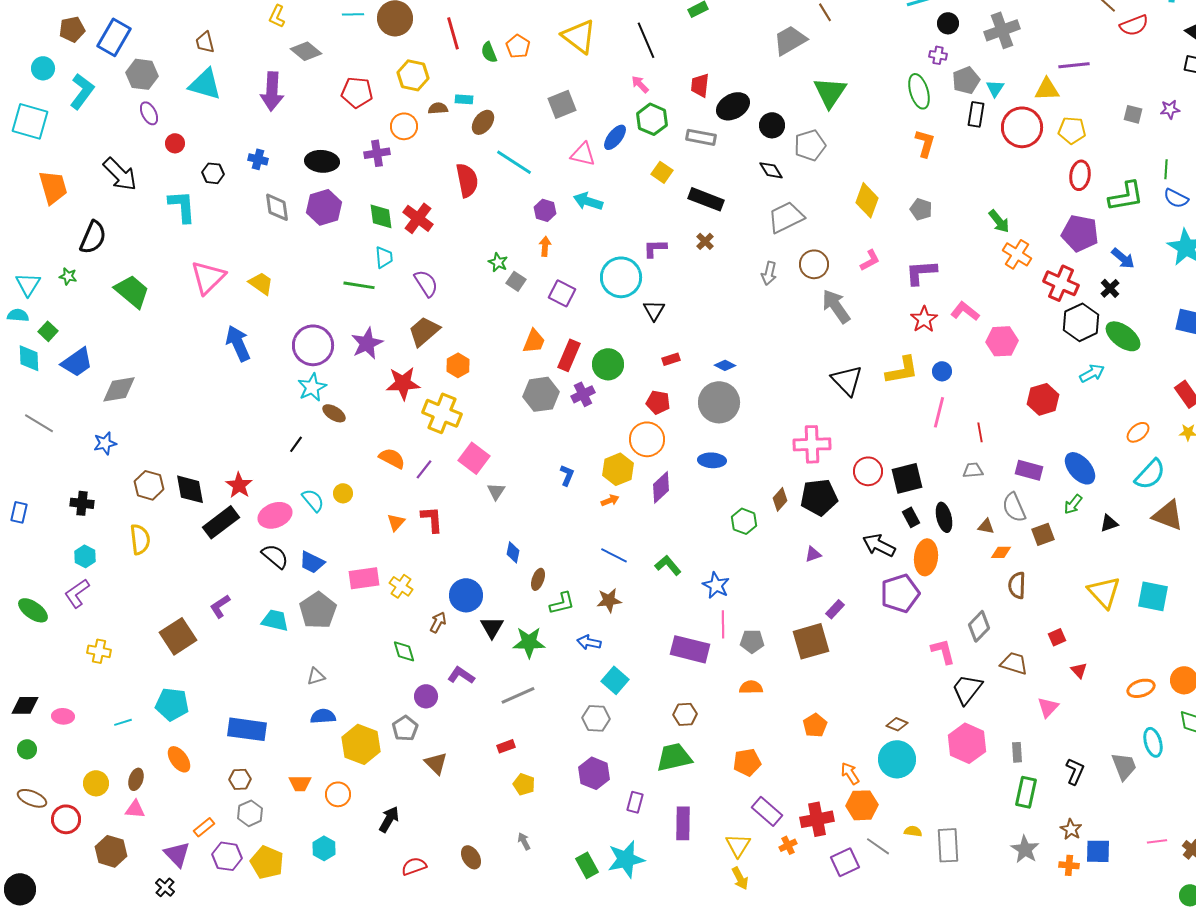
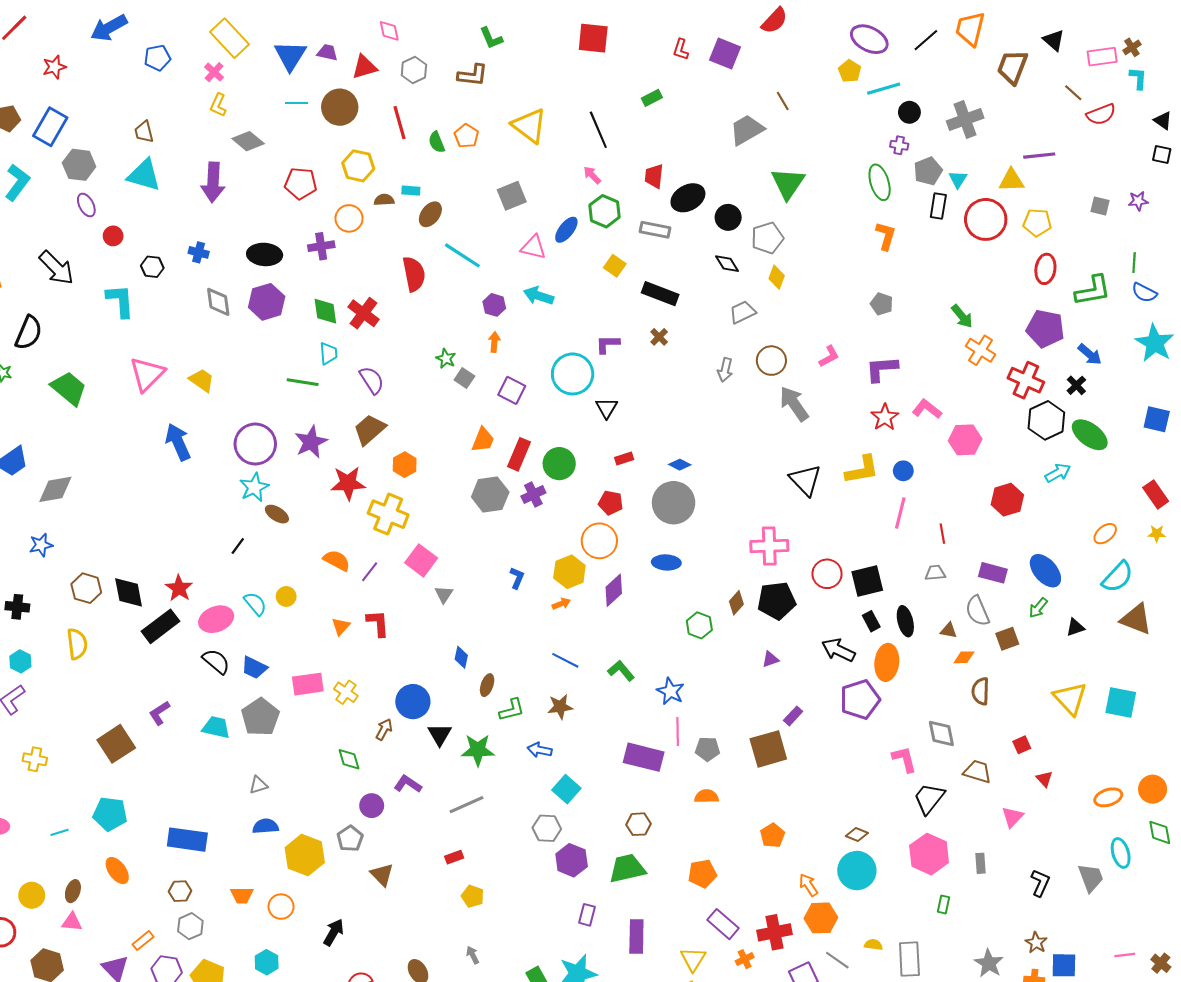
yellow diamond: (867, 200) -> (777, 277), moved, size x0.7
gray trapezoid: (786, 217) -> (743, 312), size x0.7
gray diamond: (979, 626) -> (941, 733), turned -56
purple hexagon: (594, 773) -> (572, 860), moved
green rectangle: (1026, 792) -> (943, 905), moved, size x0.6

